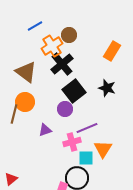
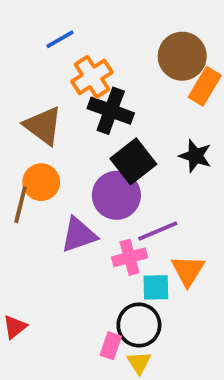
brown circle: (69, 35) -> (182, 56), moved, size x1.6
black cross: (62, 64) -> (111, 111), turned -30
purple circle: (65, 109) -> (116, 195), size x1.6
purple triangle: (45, 130) -> (79, 235), size x1.5

